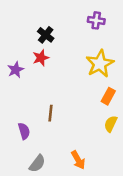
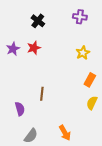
black cross: (46, 35) -> (38, 21), moved
yellow star: (100, 64) -> (83, 53), size x0.6
purple star: (16, 70) -> (13, 49), moved

